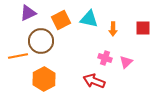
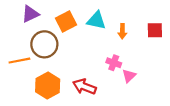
pink triangle: (126, 62) -> (129, 76), moved
red arrow: (94, 81) -> (84, 87), moved

